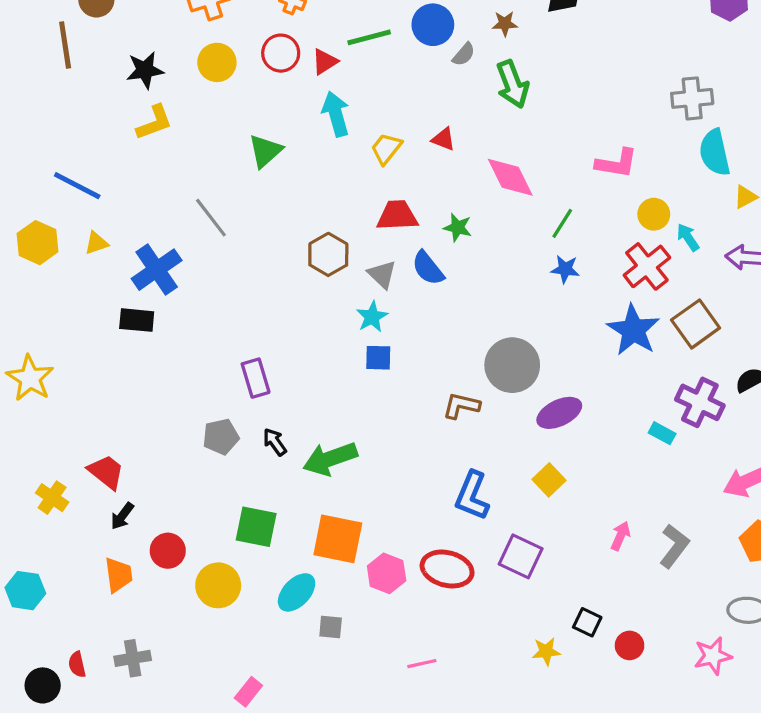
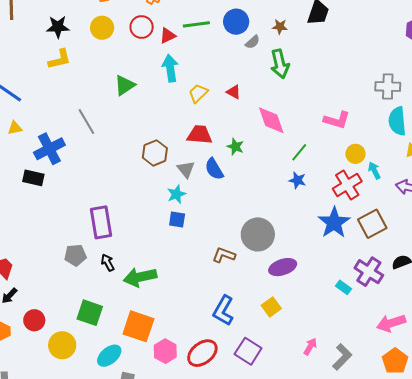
purple rectangle: (256, 378) -> (101, 222), size x1.4
red ellipse: (447, 569) -> (202, 353), turned -60

